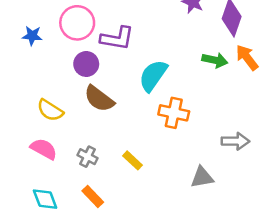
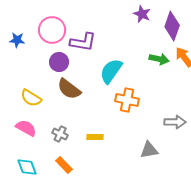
yellow rectangle: (133, 160) -> (95, 137), turned -42

